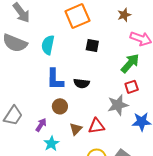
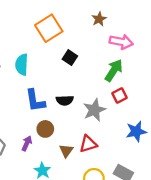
black square: (92, 46) -> (70, 58), turned 32
gray star: (118, 105) -> (94, 110), moved
purple arrow: (41, 125) -> (27, 143), moved

